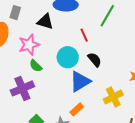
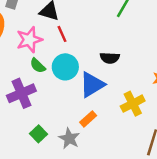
red line: (84, 35) -> (62, 34), moved
cyan circle: (68, 57) -> (65, 67), moved
black semicircle: (95, 60) -> (110, 58), turned 133

